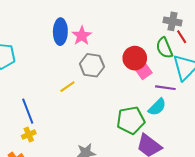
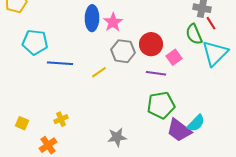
red circle: (135, 58) -> (151, 44), moved
purple line: (165, 88) -> (156, 73), moved
cyan semicircle: (157, 107) -> (196, 123), moved
blue line: (28, 111) -> (60, 63), moved, turned -65

